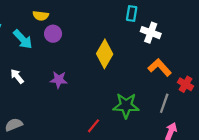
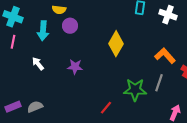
white cross: (151, 33) -> (168, 15), moved
cyan arrow: (23, 39) -> (43, 31), turned 48
gray line: (164, 103) -> (159, 83), moved

